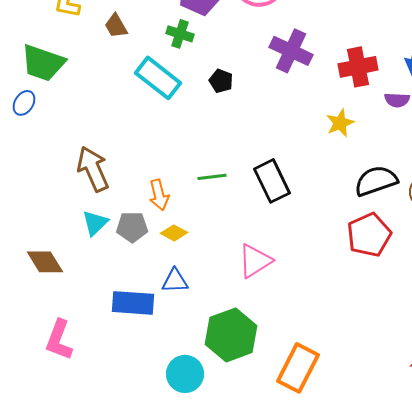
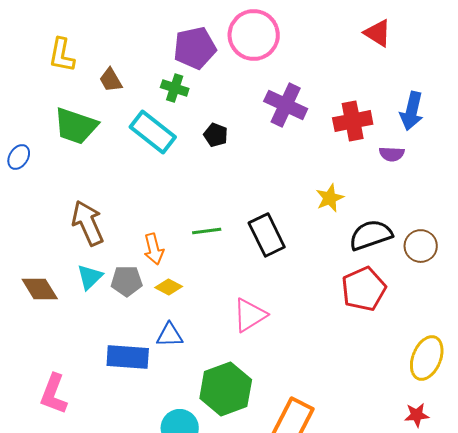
green trapezoid: (43, 63) -> (76, 126), moved
yellow star: (340, 123) -> (330, 198), moved
brown diamond: (45, 262) -> (40, 289), moved

